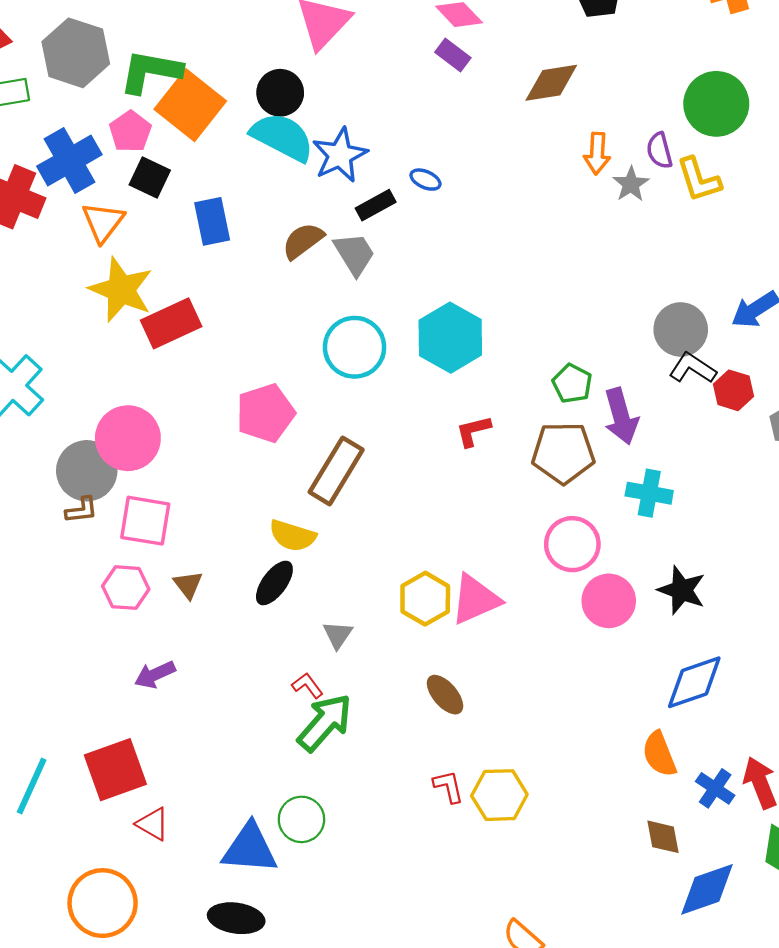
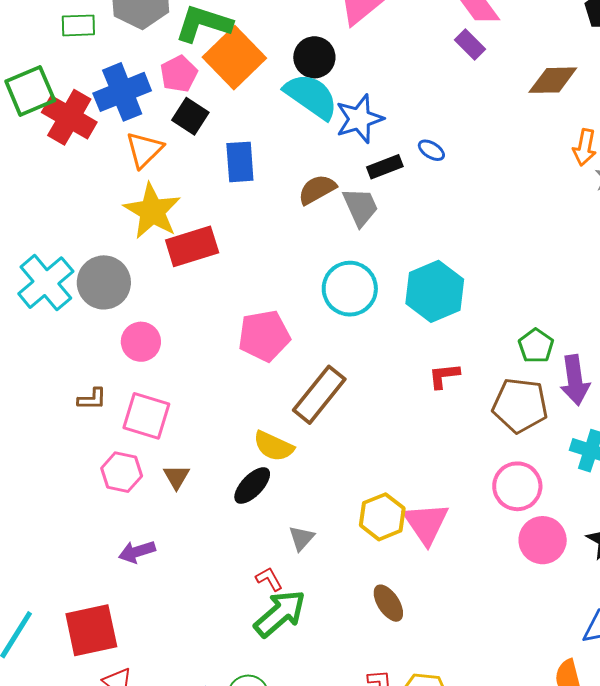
pink circle: (128, 438) -> (141, 342), size x0.7
gray circle: (87, 471) -> (104, 282), moved
pink triangle: (475, 599) -> (426, 523), turned -48

